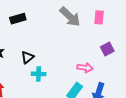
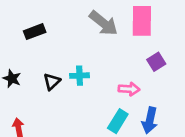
pink rectangle: (99, 17) -> (142, 21), size x1.6
cyan cross: (39, 74) -> (80, 76), moved

